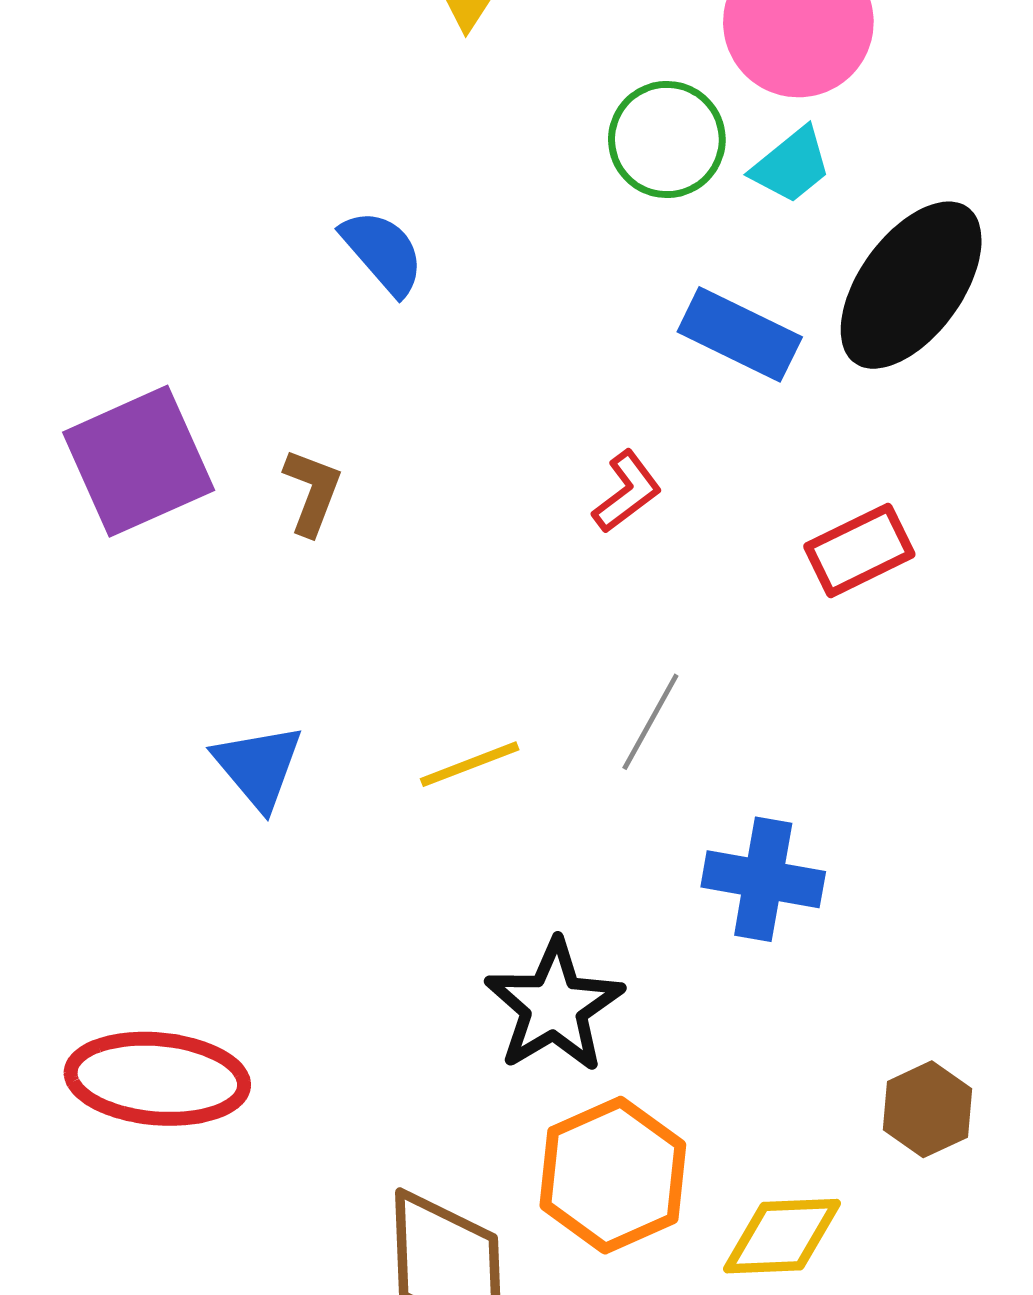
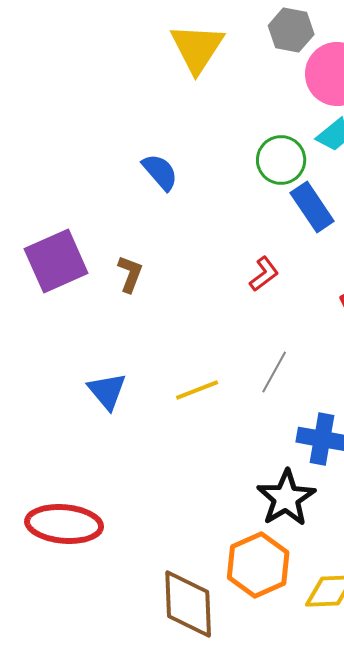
green circle: (667, 140) -> (281, 160), moved
blue rectangle: (740, 334) -> (312, 207), turned 30
black star: (554, 1006) -> (286, 498), moved

